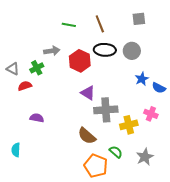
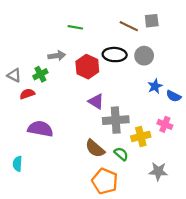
brown line: (100, 24) -> (129, 26), moved, turned -42
purple semicircle: (37, 118) -> (40, 129), size x1.6
green semicircle: (116, 152) -> (121, 154), moved
gray star: (145, 157) -> (158, 171), turned 30

